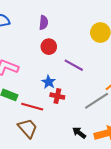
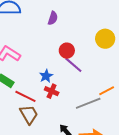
red circle: (49, 47) -> (67, 51), moved
brown trapezoid: (28, 128) -> (29, 114), moved

